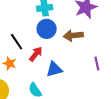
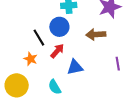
blue circle: (47, 29) -> (59, 27), moved

